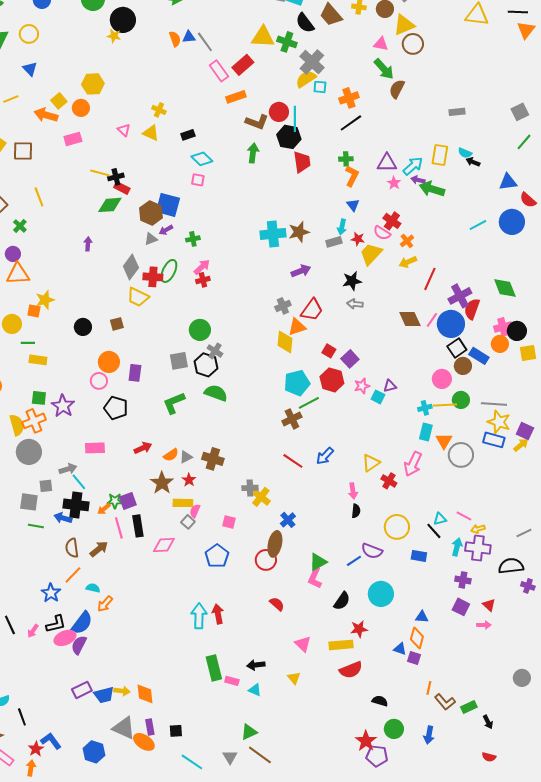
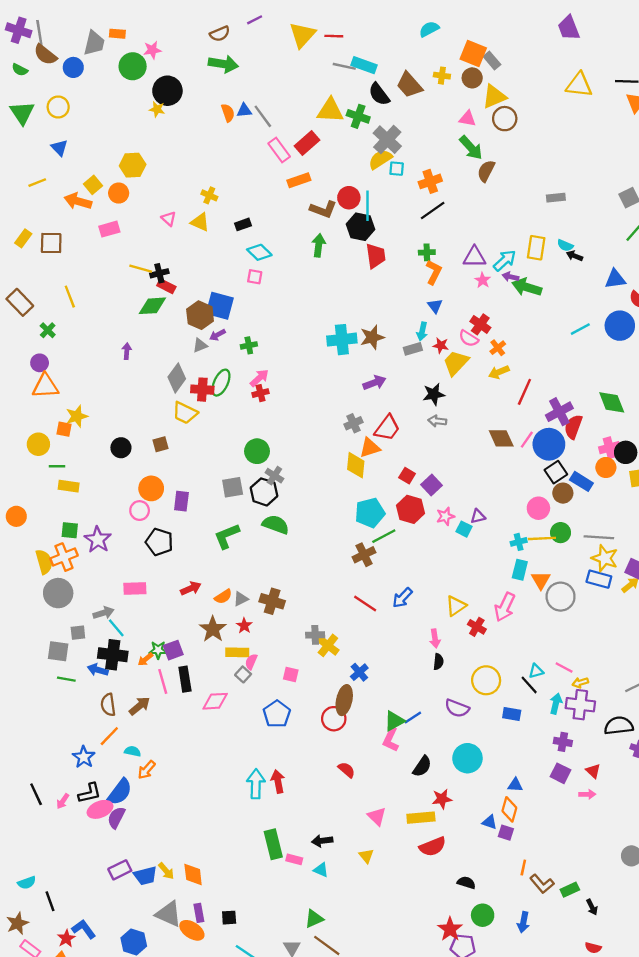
blue line: (354, 561) -> (413, 718), moved
yellow arrow: (122, 691) -> (166, 871), turned 42

